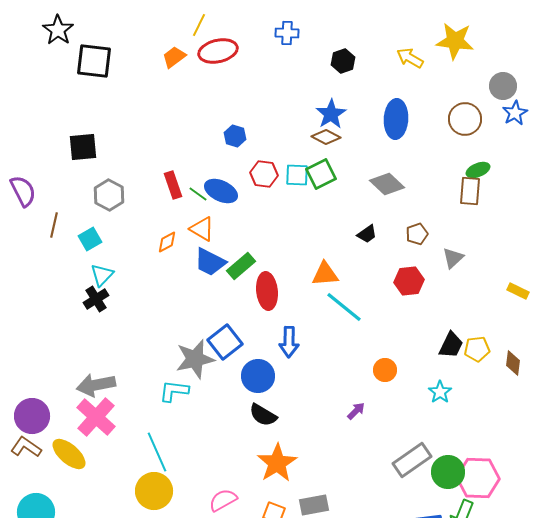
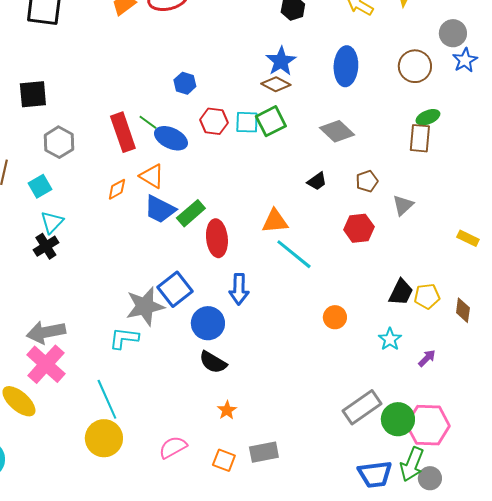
red rectangle: (173, 185) -> (123, 132), size x1.4
green line: (198, 194) -> (148, 122), moved
purple arrow: (356, 411) -> (427, 358), moved
orange star: (277, 463) -> (227, 410), size x0.5

